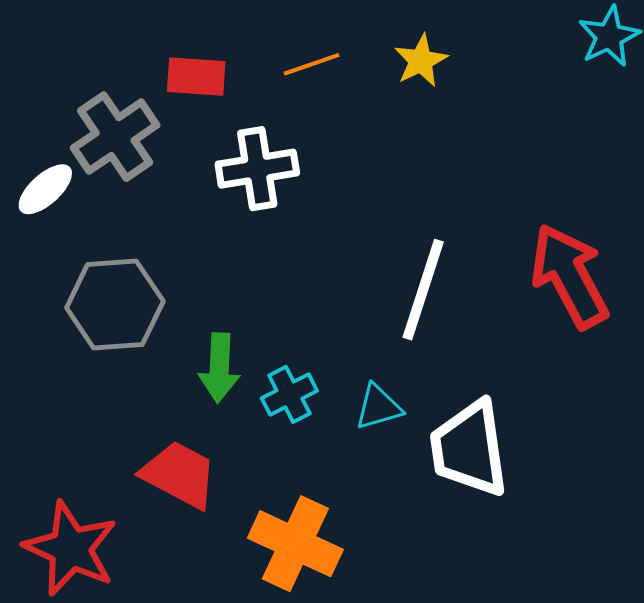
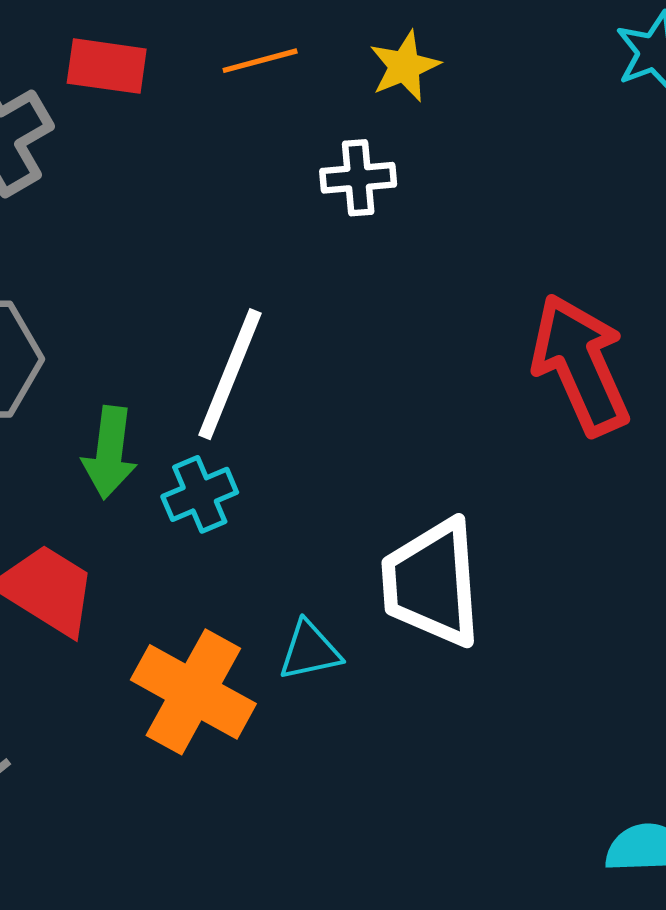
white cross: (257, 169) -> (358, 178), moved, size x0.7
white line: (423, 290) -> (230, 374), moved
cyan triangle: (378, 407) -> (310, 651), moved

